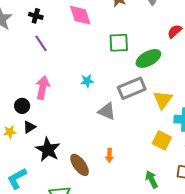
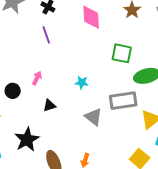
pink arrow: (43, 88) -> (37, 78), size x0.6
black triangle: (29, 127) -> (49, 105), moved

